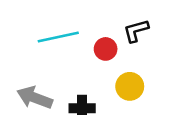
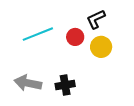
yellow circle: (130, 86) -> (101, 47), moved

